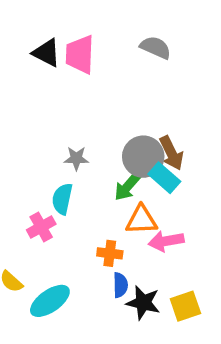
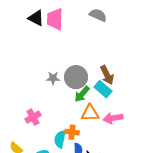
gray circle: (143, 157) -> (76, 77), moved
cyan semicircle: (62, 199) -> (60, 139), moved
pink arrow: (166, 241) -> (113, 118), moved

